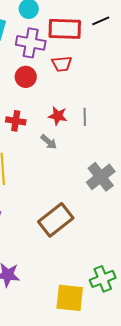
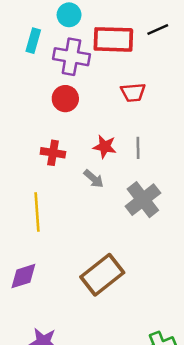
red trapezoid: (62, 64) -> (133, 92), moved
gray cross: (101, 177) -> (143, 200), moved

